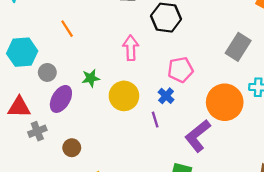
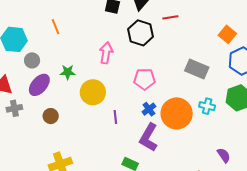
gray rectangle: (238, 47) -> (197, 69), turned 70
blue cross: (166, 96) -> (149, 109), moved
purple L-shape: (198, 136) -> (149, 137), turned -32
brown circle: (72, 148) -> (51, 116), moved

